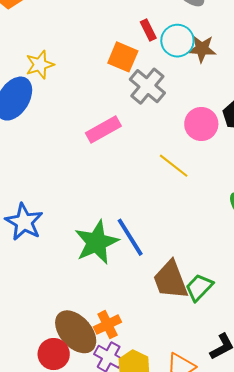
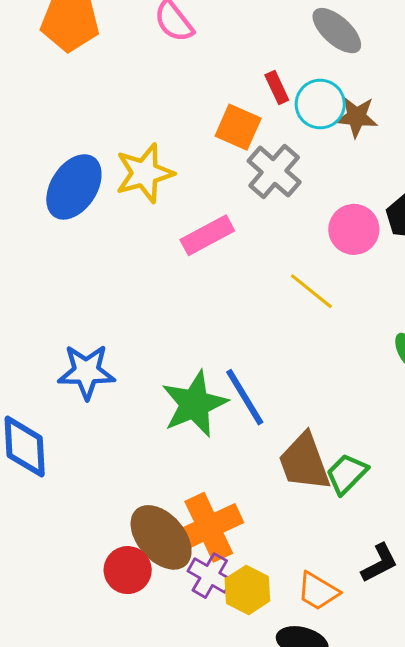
yellow star: (40, 65) -> (145, 173), moved, size x1.4
blue star: (24, 222) -> (86, 372), turned -30
orange cross: (107, 325) -> (209, 527), size x1.6

